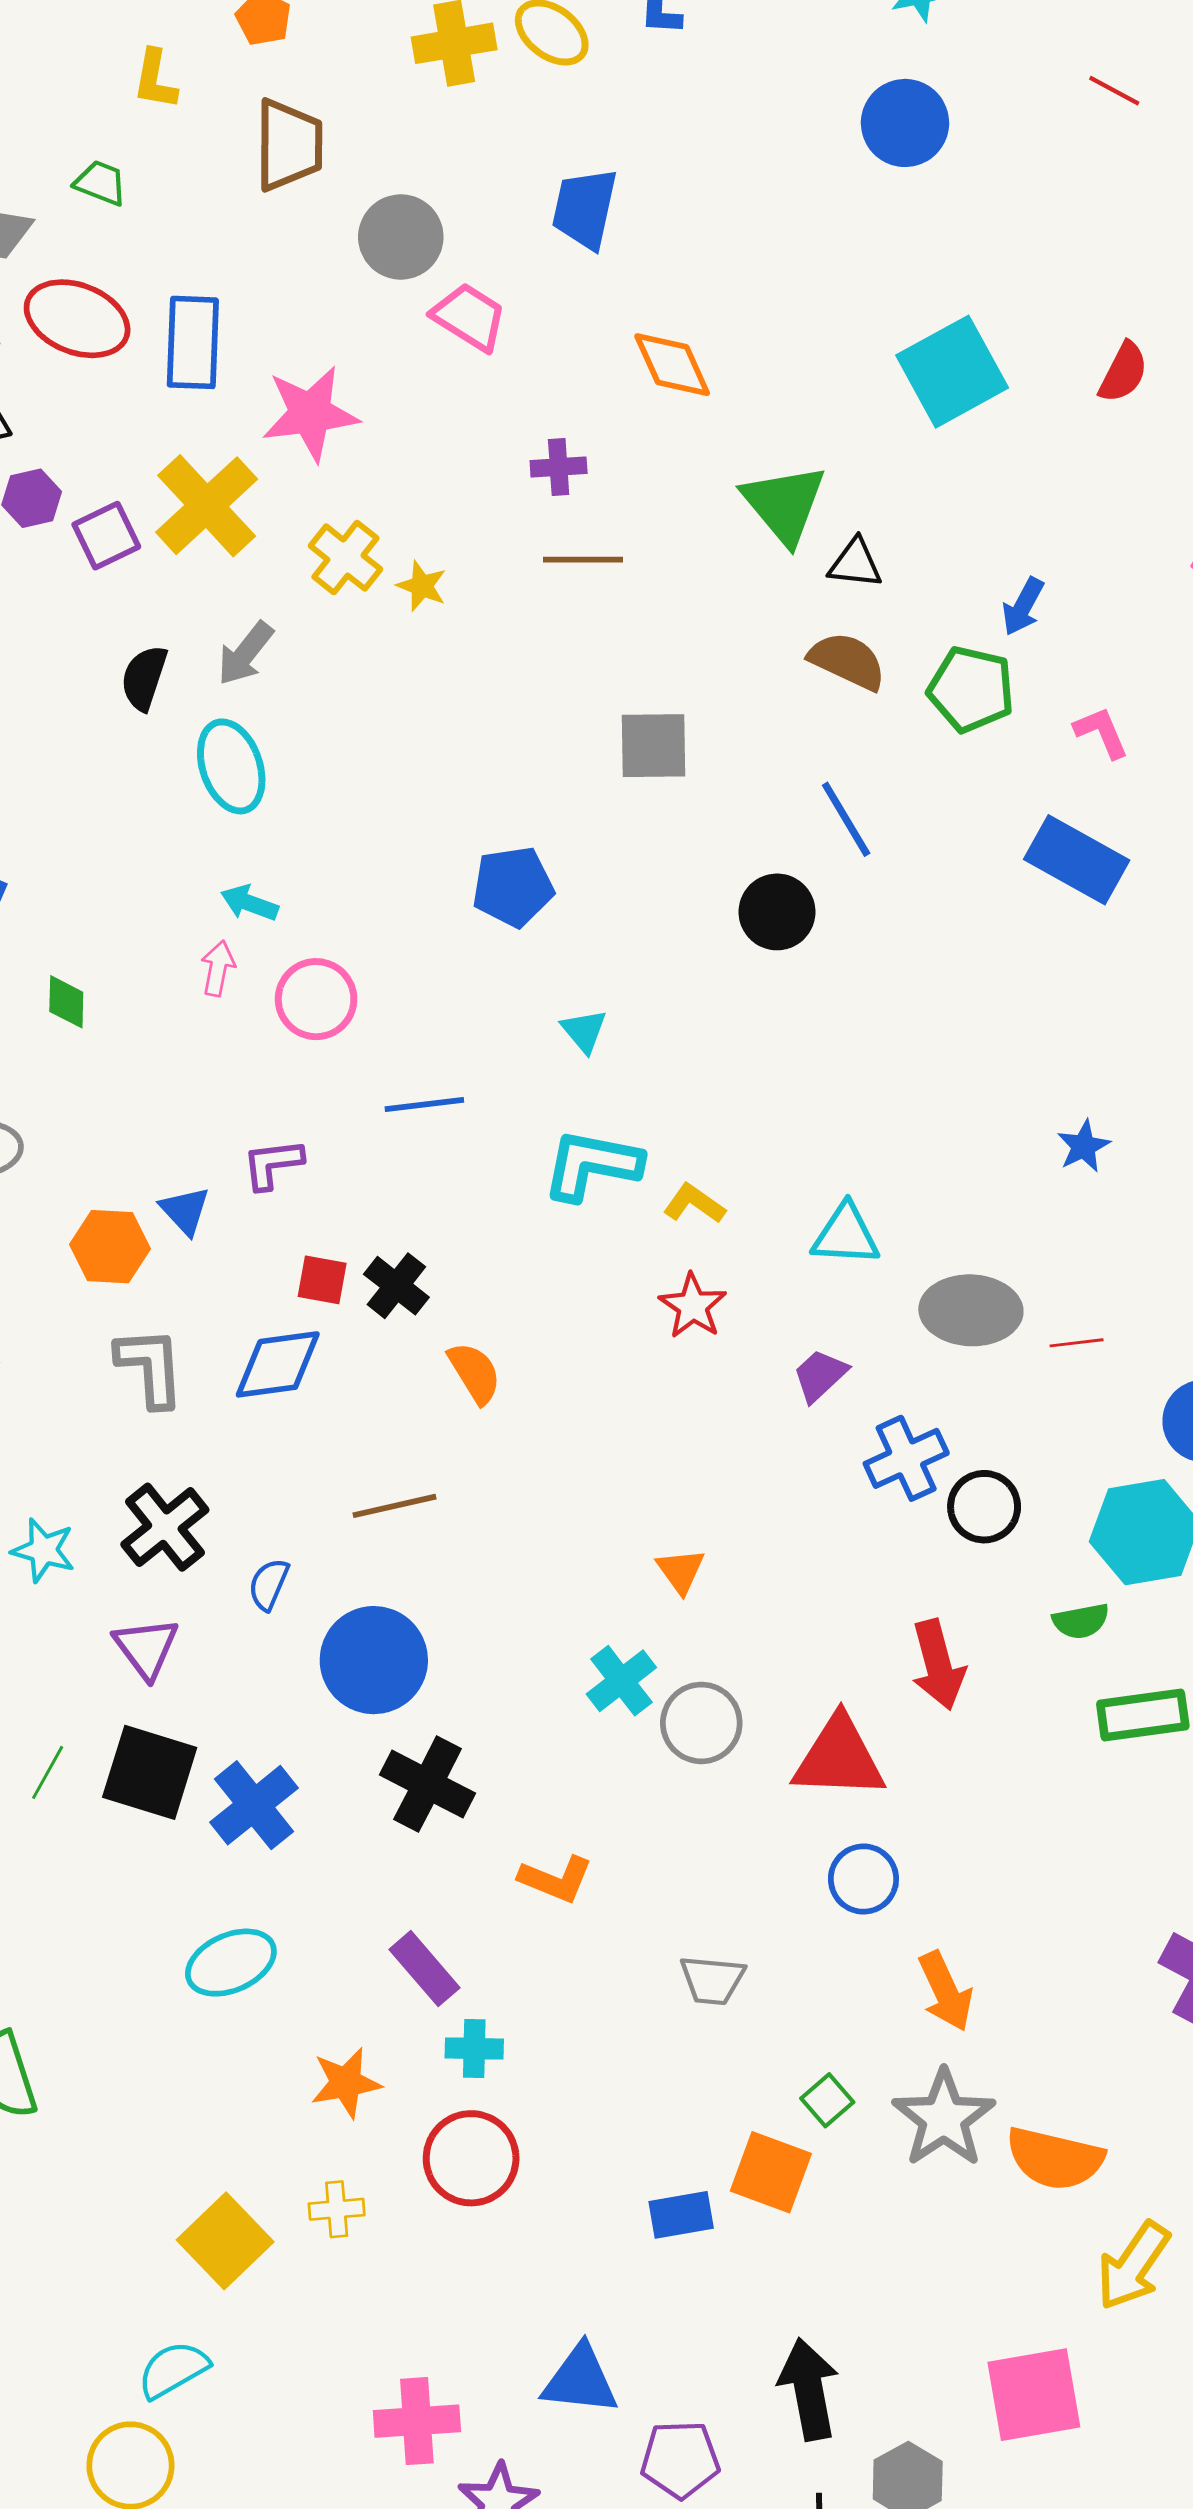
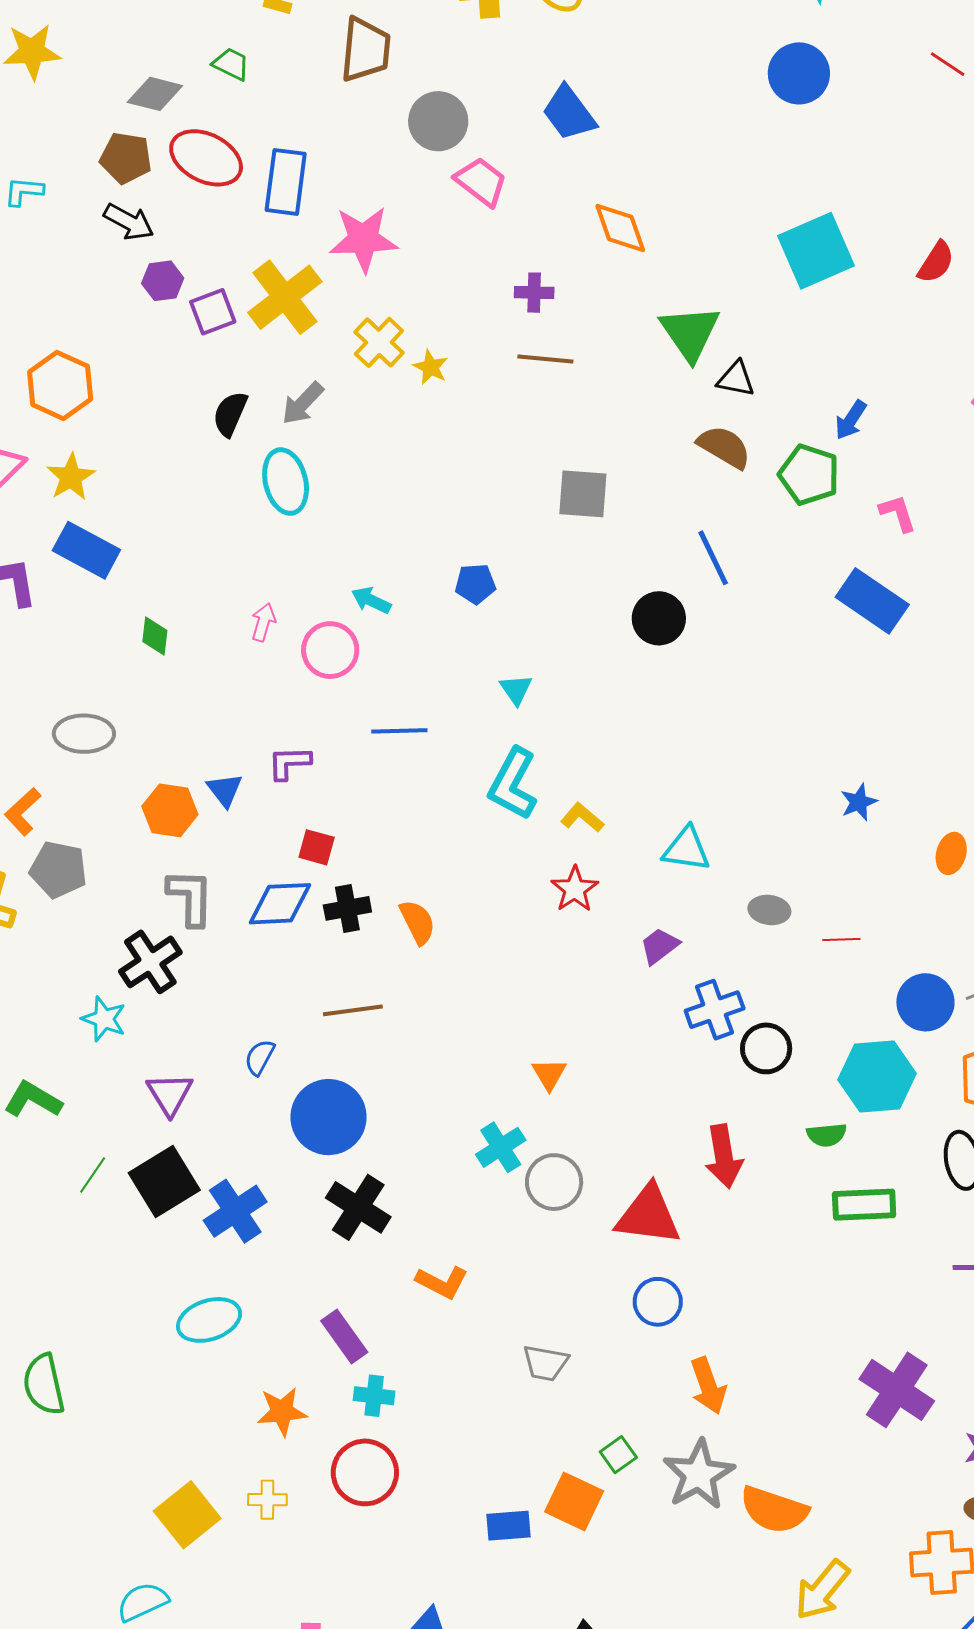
blue trapezoid: (585, 209) -> (569, 113), turned -54
blue pentagon: (513, 887) -> (475, 584), size x0.7
cyan arrow: (249, 903) -> (371, 600), moved
cyan L-shape: (592, 1165) -> (513, 784), turned -78
black cross: (396, 1286) -> (347, 908), moved, turned 36
gray ellipse: (971, 1310) -> (769, 910), size x0.6
black cross: (165, 1527) -> (150, 962), moved
black square: (150, 1772) -> (164, 1182), turned 36

